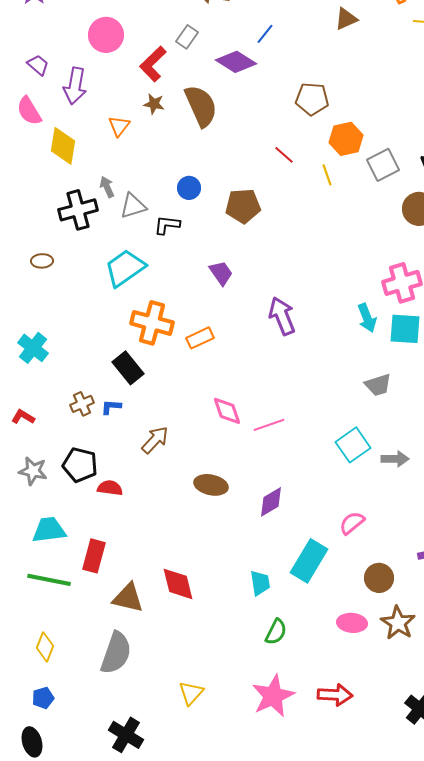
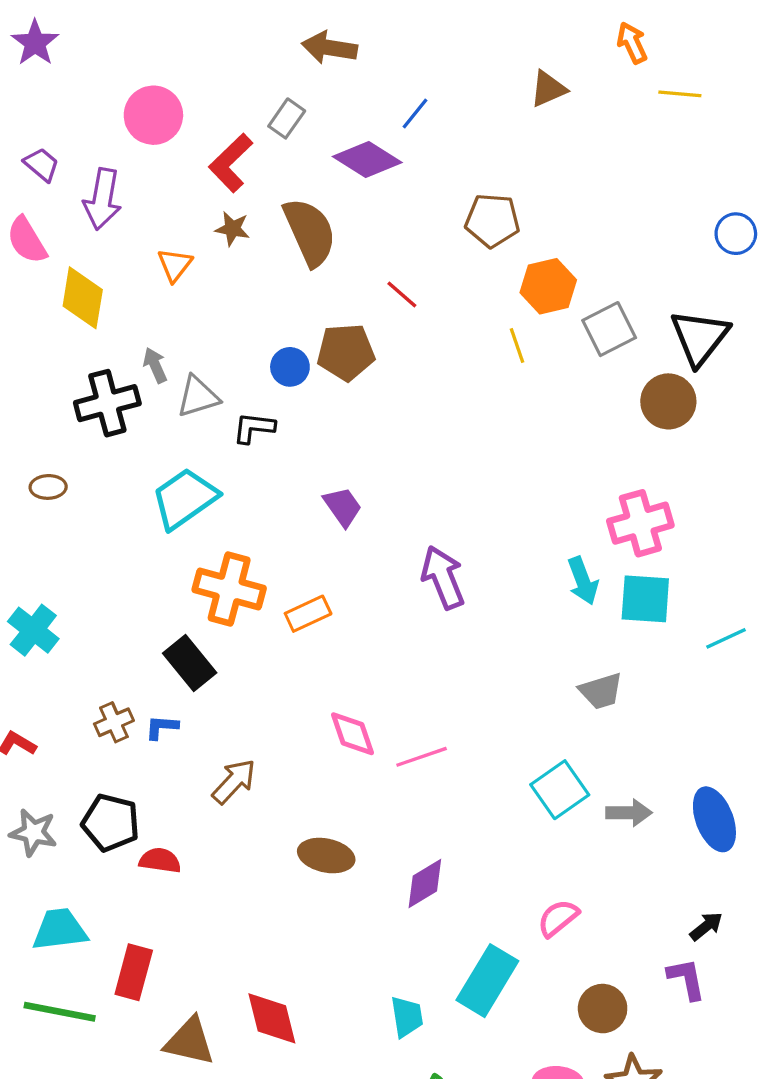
red line: (284, 155) -> (402, 294), moved
brown pentagon: (243, 206) -> (346, 352), moved

